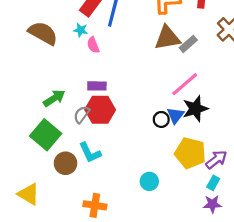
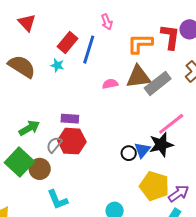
gray rectangle: (188, 44) -> (158, 83), size x1.5
pink semicircle: (93, 45) -> (110, 84), moved, turned 98
pink line: (185, 84) -> (171, 124), moved
cyan L-shape: (90, 153) -> (58, 200), moved
brown circle: (66, 163) -> (40, 169), moved

